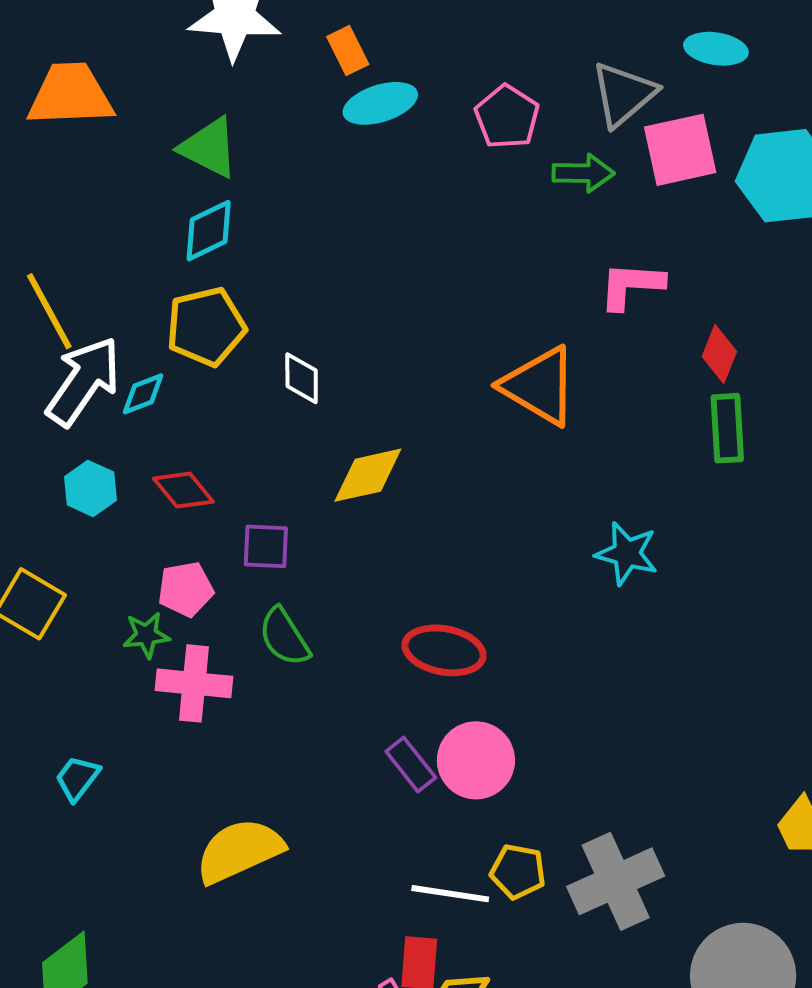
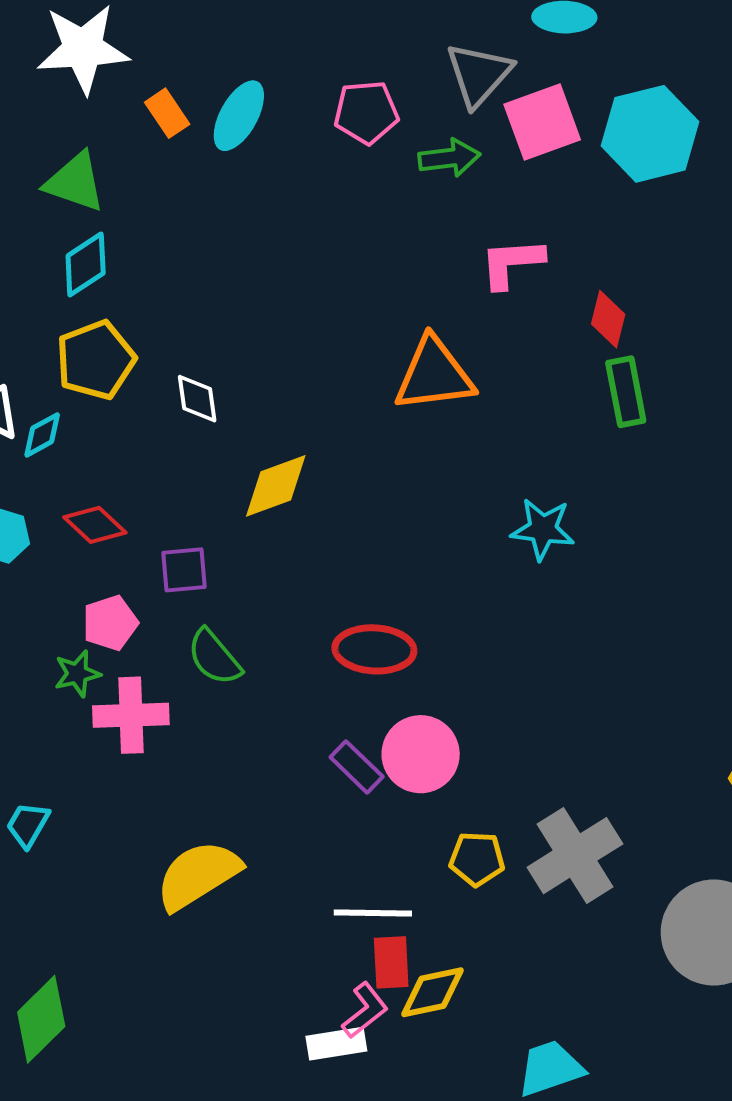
orange rectangle: (348, 50) -> (167, 113), moved
cyan ellipse: (380, 103) -> (239, 116), turned -36
pink pentagon: (507, 117) -> (366, 112), turned -30
orange triangle: (539, 386) -> (434, 375), turned -30
white line: (450, 894) -> (373, 913), moved

